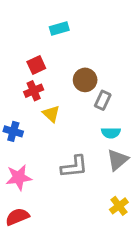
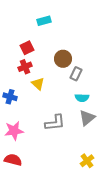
yellow cross: (119, 206) -> (87, 161), moved
red semicircle: (17, 217) -> (13, 160), turned 36

